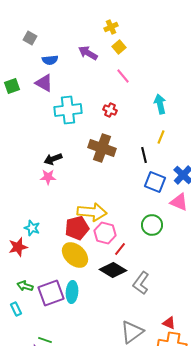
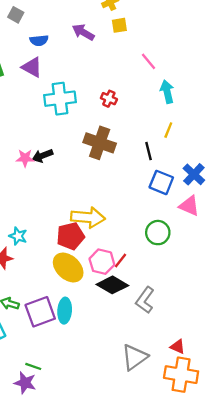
yellow square: (119, 47) -> (119, 25), turned 32
pink line: (123, 76) -> (148, 61), moved
pink star: (48, 177) -> (25, 158), moved
pink hexagon: (105, 233) -> (102, 262), moved

